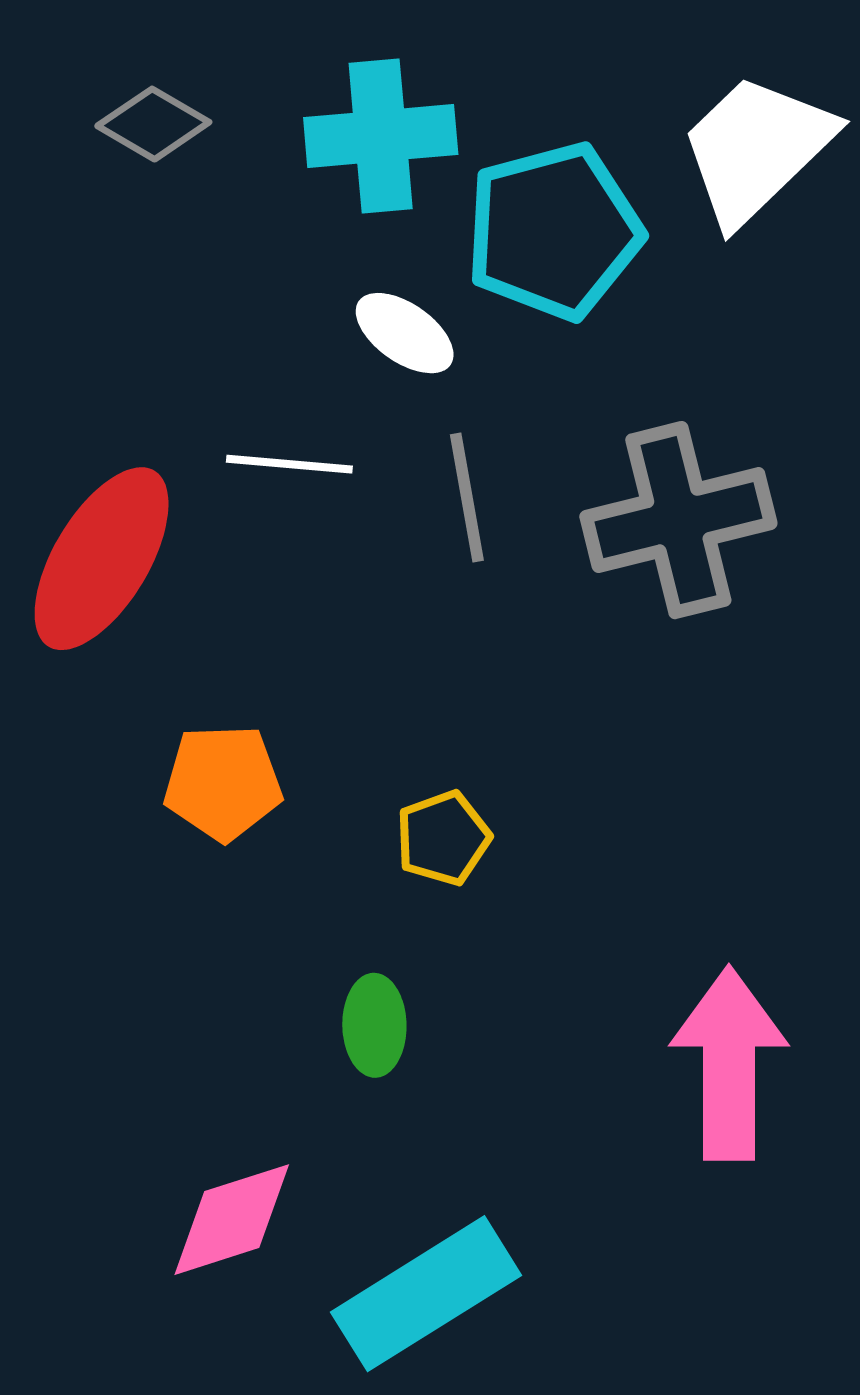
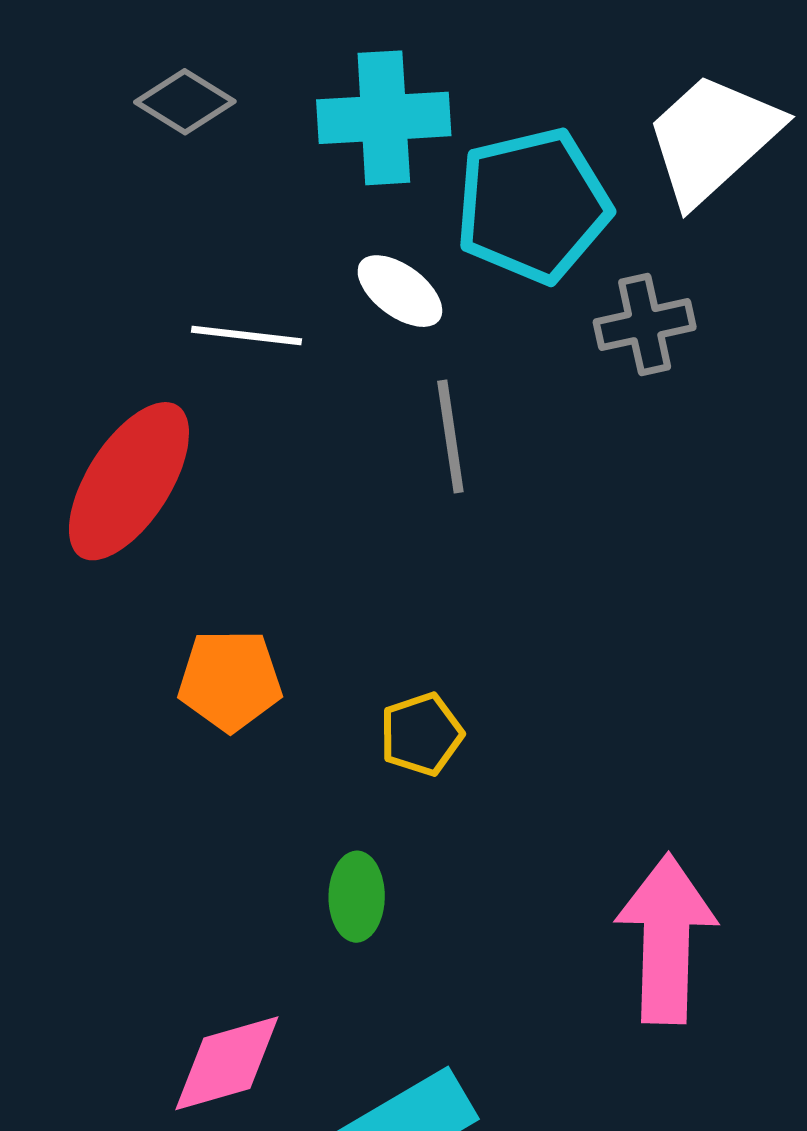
white line: (289, 464) -> (247, 335), moved
gray cross: (678, 520) -> (645, 325), moved, size x0.6

